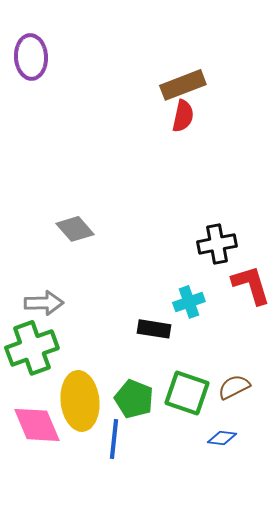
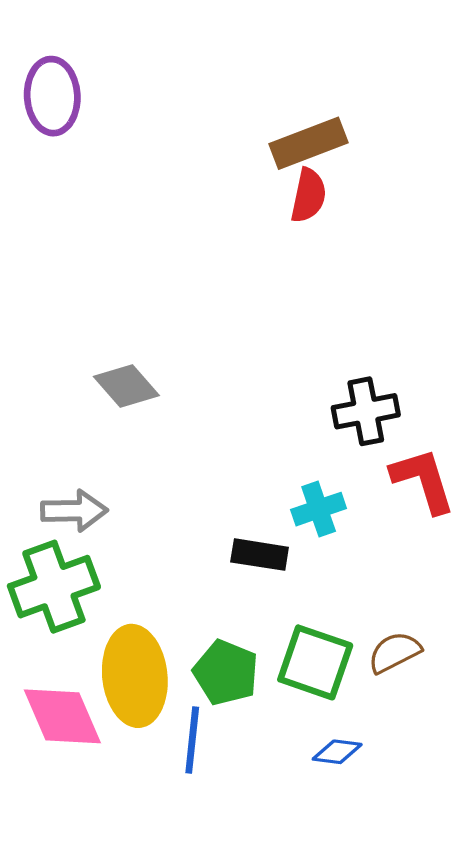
blue diamond: (222, 438) -> (337, 752), moved

